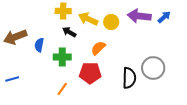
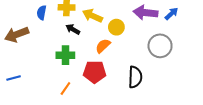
yellow circle: (111, 22) -> (116, 27), moved
blue semicircle: (39, 45) -> (42, 13), moved
gray circle: (153, 68) -> (160, 46), moved

